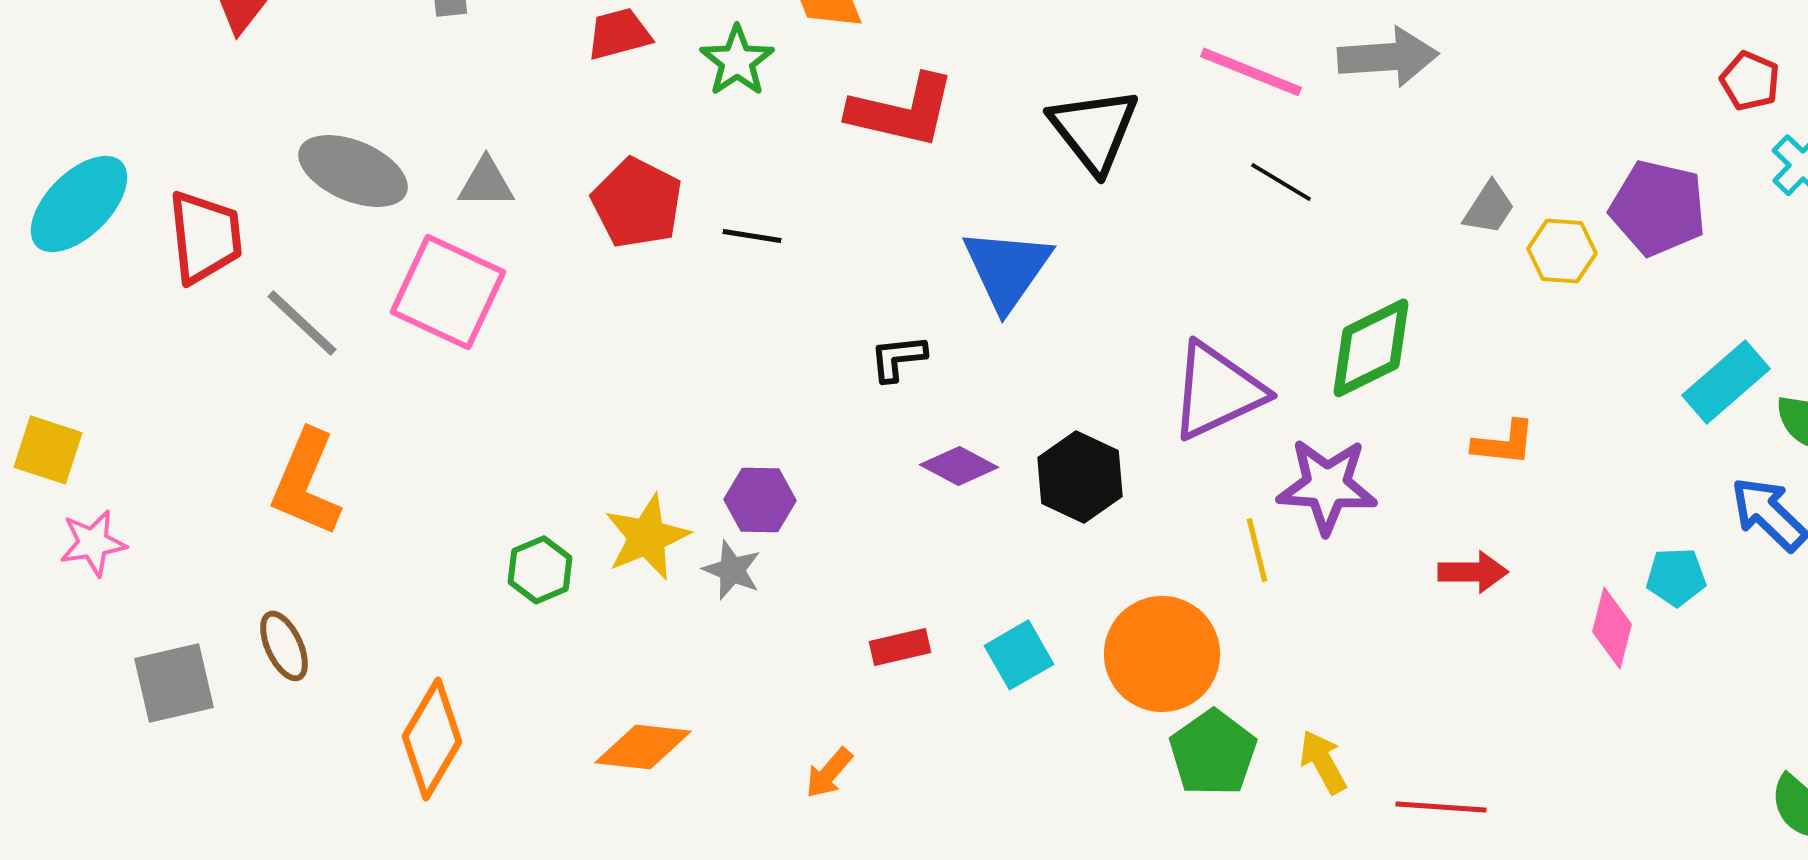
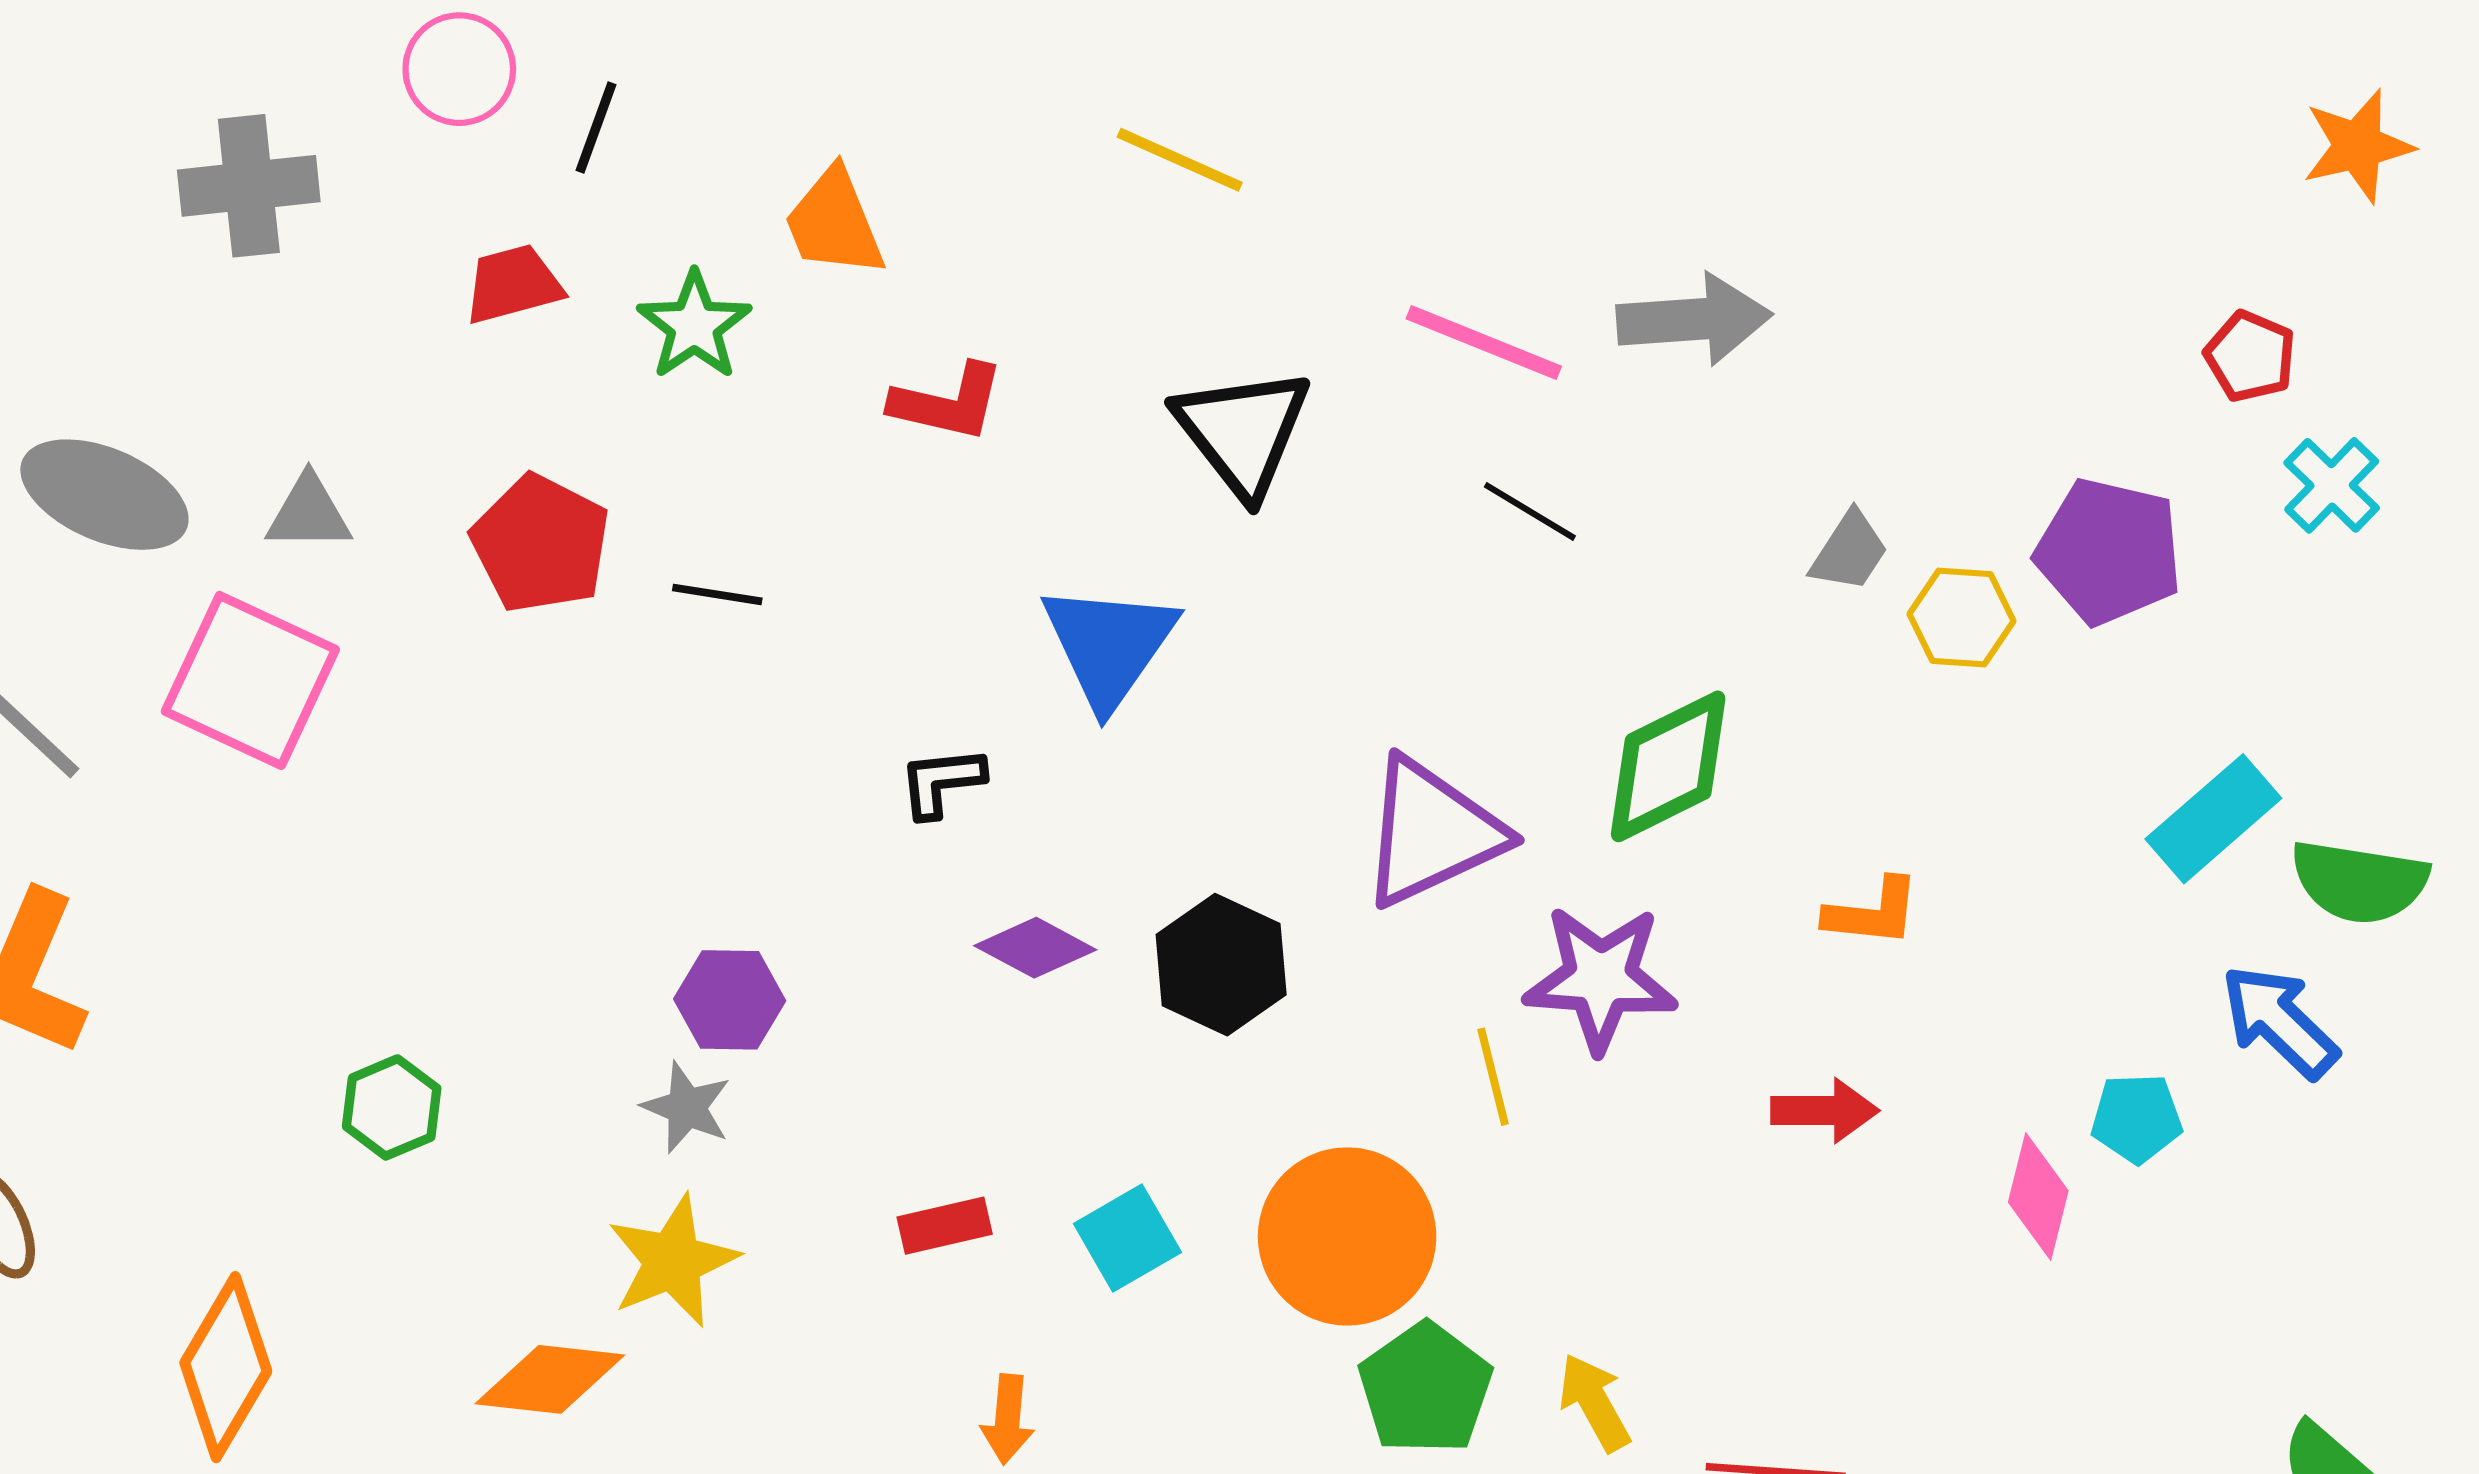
red L-shape: (902, 111) -> (948, 402), size x0.7
yellow star: (647, 537) -> (673, 1261), moved
orange arrow: (829, 773) -> (1008, 1419), moved, turned -36

